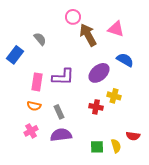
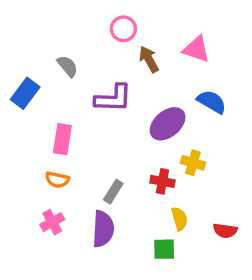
brown arrow: (88, 35) -> (149, 59), size x0.7
purple L-shape: (63, 77) -> (113, 98), moved
gray rectangle: (59, 112) -> (113, 192), moved, turned 56
purple semicircle: (61, 135) -> (103, 229), turned 100
yellow semicircle: (116, 146) -> (179, 219), moved

